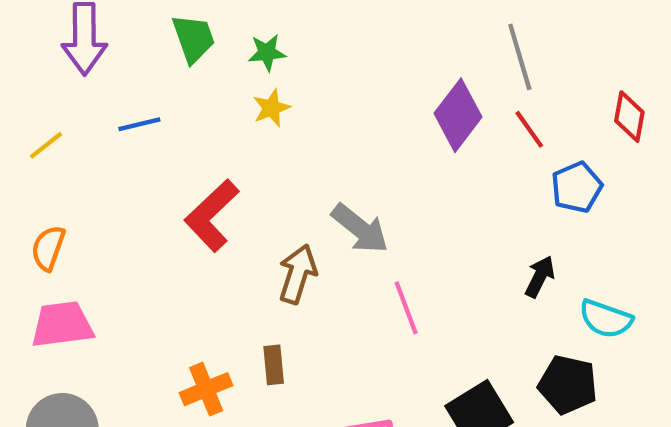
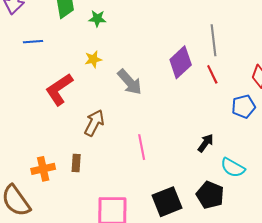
yellow star: (271, 108) -> (93, 59), moved
blue pentagon: (577, 187) -> (244, 107), moved
gray arrow: (360, 228) -> (130, 82), moved

